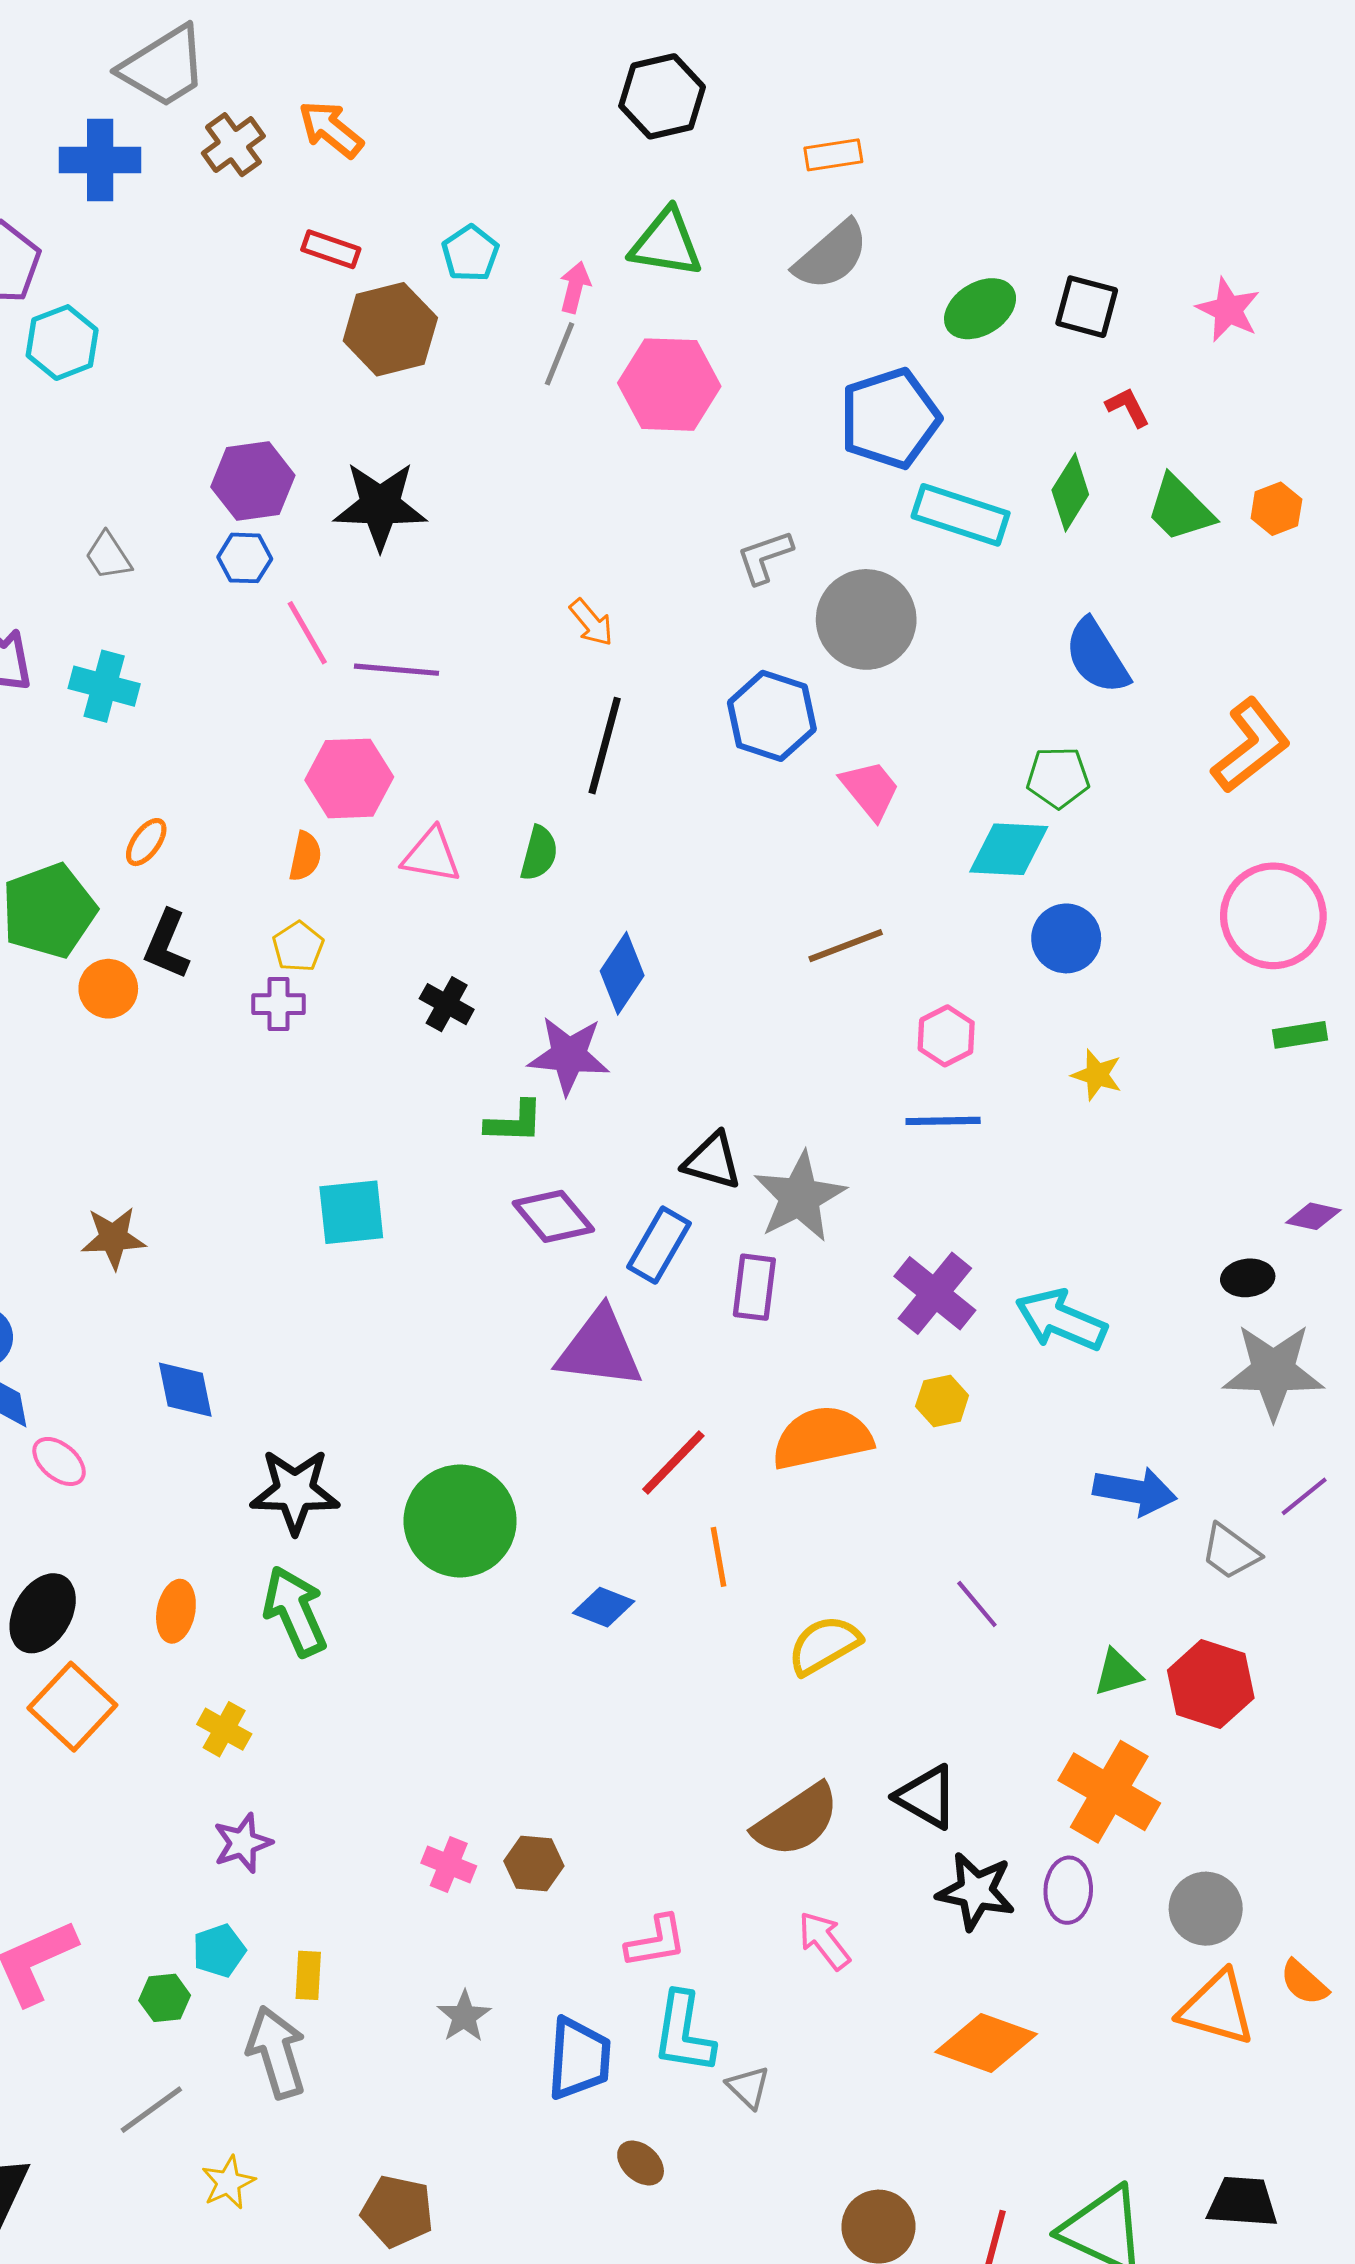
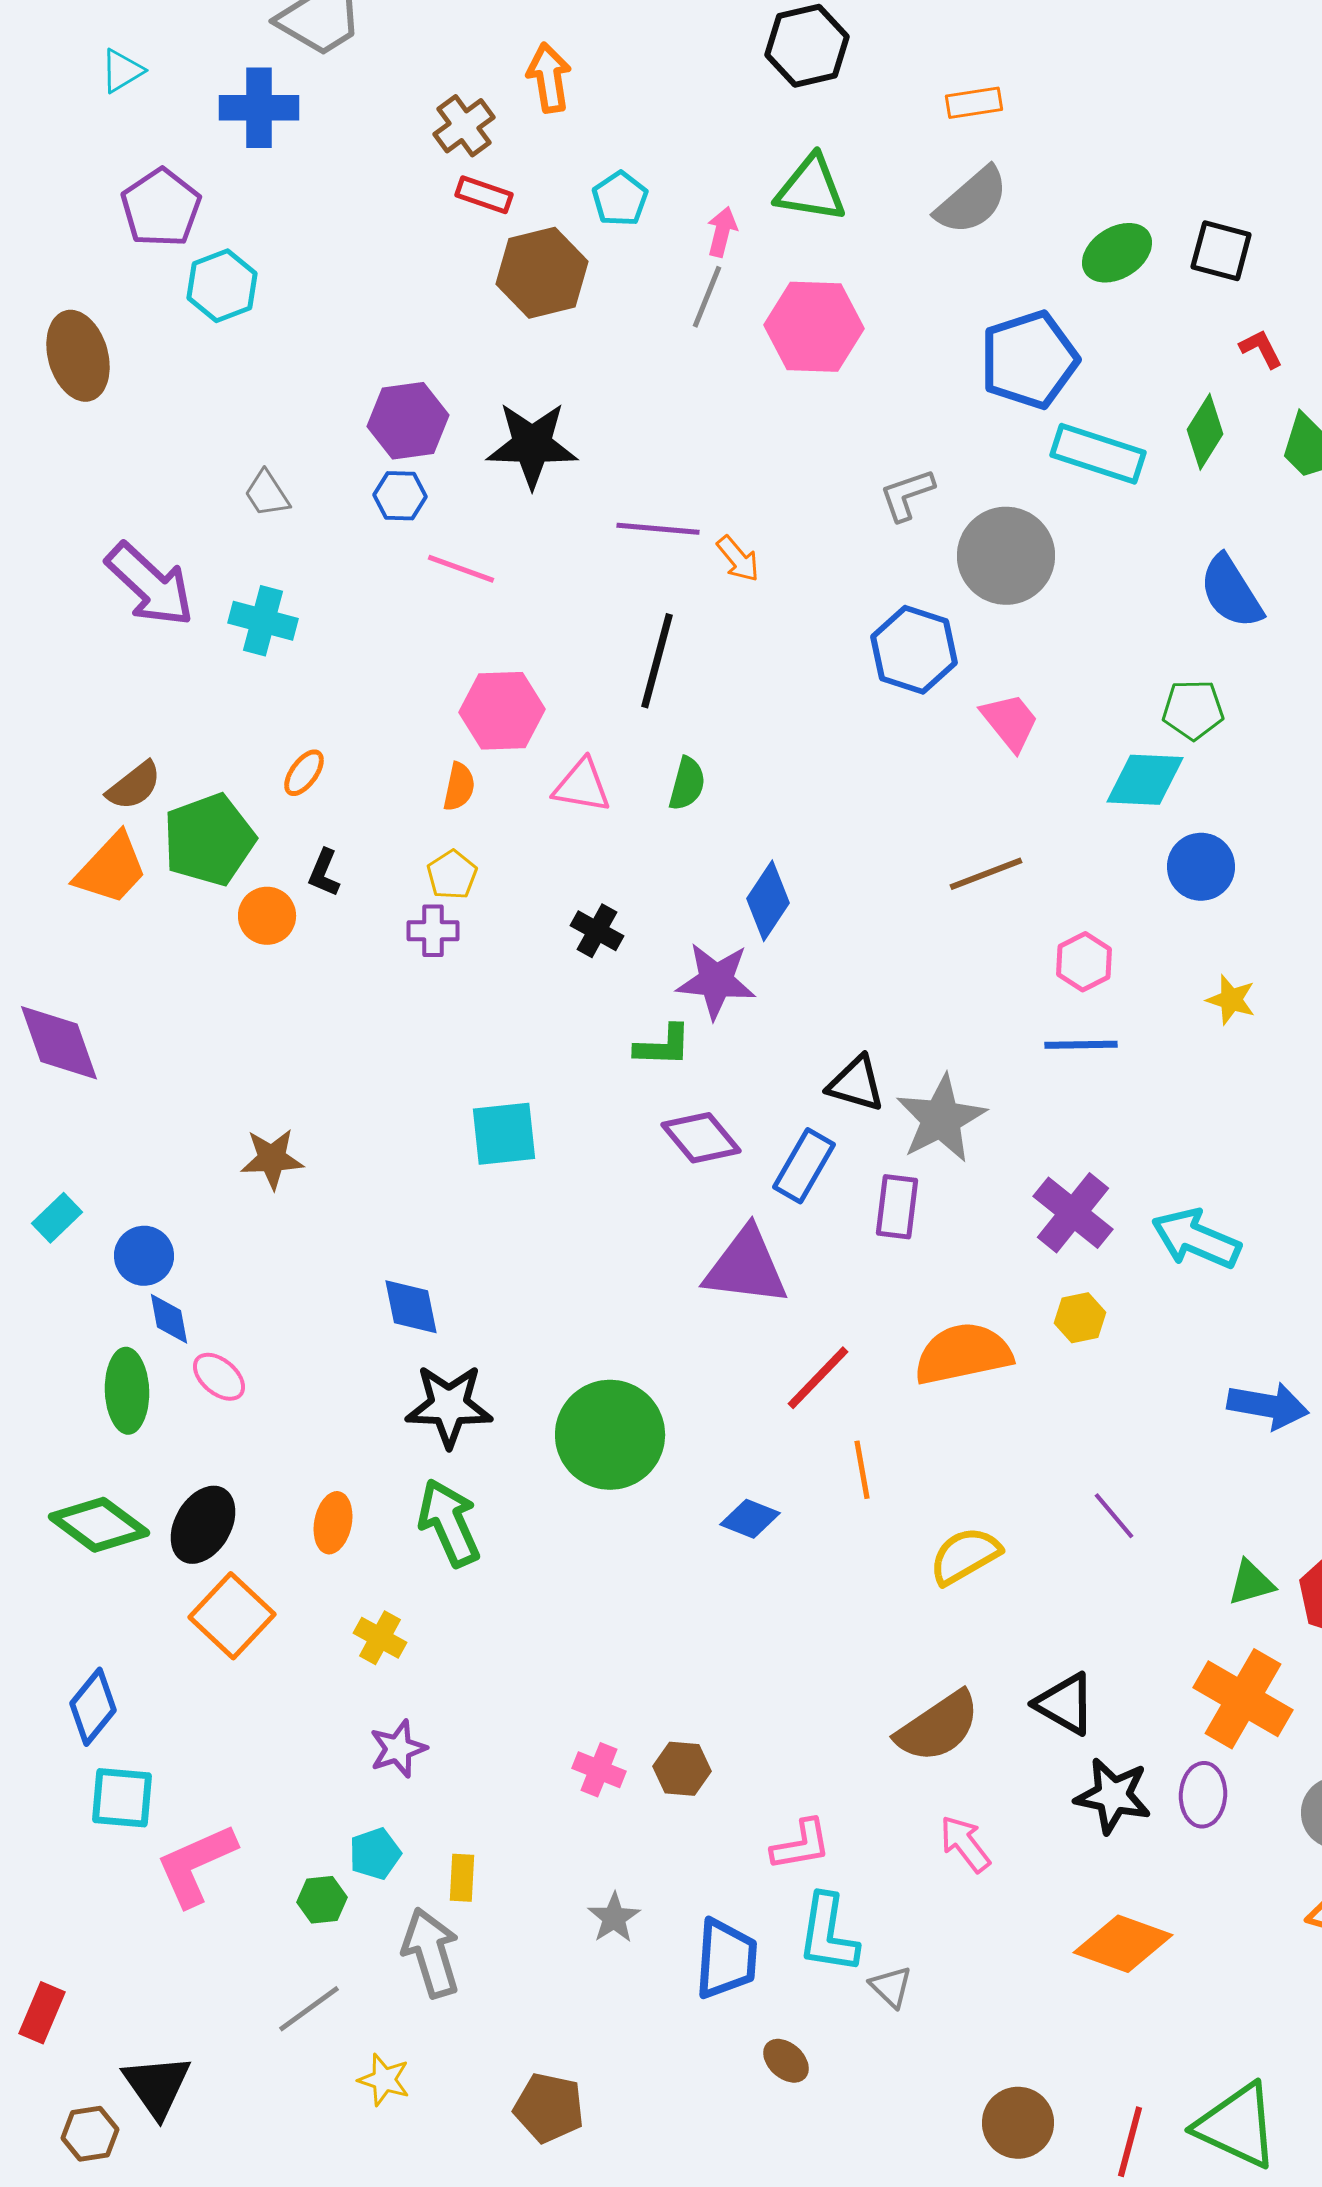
orange arrow: (331, 129) -> (549, 78), moved, turned 42
brown cross: (233, 145) -> (464, 126), moved
pink line: (307, 633) -> (461, 569), turned -40
purple line: (396, 670) -> (658, 529), moved
black line: (605, 746) -> (657, 661), moved
black L-shape: (167, 945) -> (324, 873), size x0.7
blue diamond: (185, 1390) -> (411, 1307), moved
yellow star: (228, 2182) -> (384, 2080), turned -30

